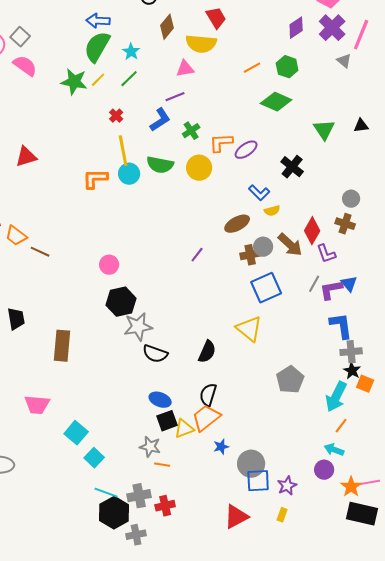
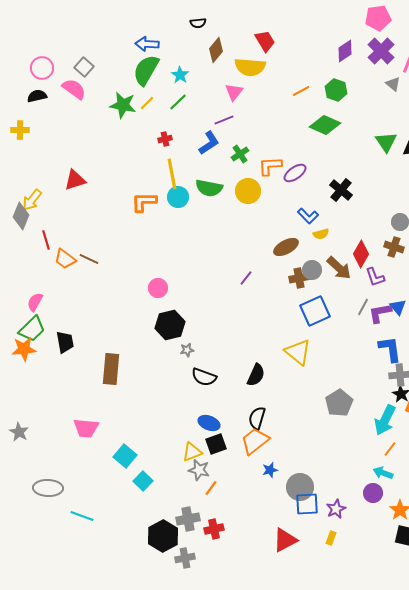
gray square: (20, 37) -> (84, 67), moved
pink triangle: (185, 69) -> (234, 92), turned -42
red cross: (116, 116) -> (165, 139), turned 32
green triangle: (324, 130) -> (386, 142), moved
brown line: (40, 252) -> (89, 259), moved
gray star: (138, 327) -> (187, 350), size x0.5
yellow triangle: (184, 429) -> (192, 452), moved
orange line: (162, 465) -> (211, 488), turned -63
cyan line: (106, 493) -> (82, 516), moved

